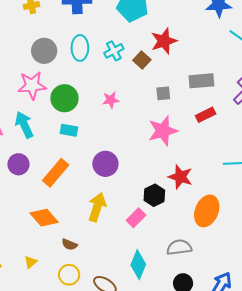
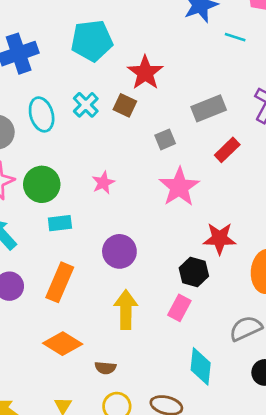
pink star: (111, 100) -> (103, 183), moved

